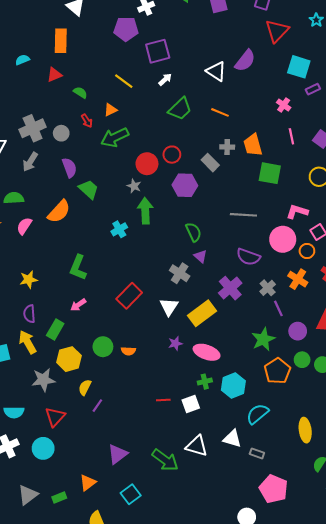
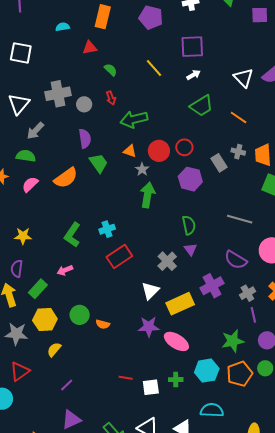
purple pentagon: (126, 29) -> (151, 17), moved
orange triangle: (110, 110) -> (130, 151), moved, turned 32
gray arrow: (30, 162) -> (35, 131), moved
cyan cross: (119, 229) -> (107, 229), moved
red rectangle: (129, 296) -> (119, 257), moved
purple star: (175, 343) -> (149, 327), size x1.5
green cross: (205, 382) -> (176, 380), moved
cyan hexagon: (233, 385) -> (207, 371), moved
purple line: (97, 406) -> (67, 385), moved
cyan semicircle: (257, 414) -> (212, 410), turned 30

